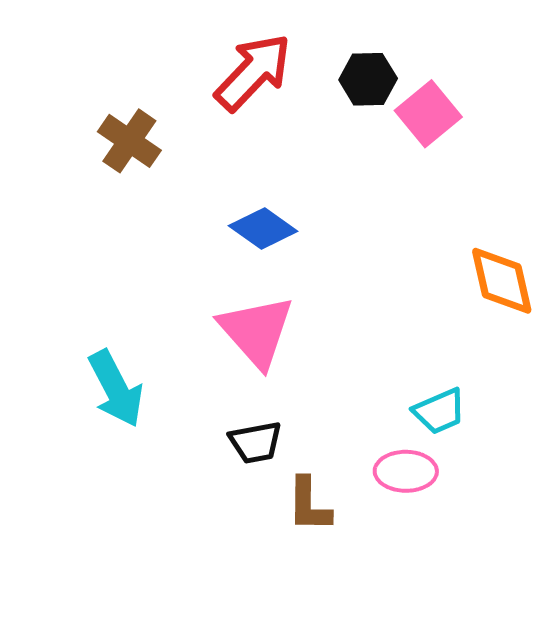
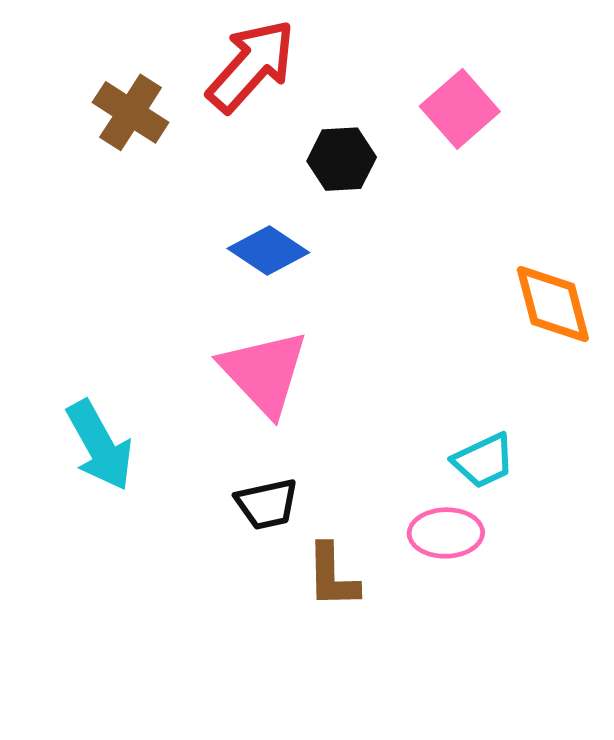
black hexagon: (368, 79) -> (342, 159), moved
brown cross: (129, 141) -> (131, 112), moved

